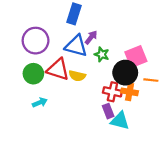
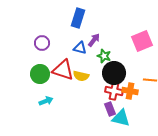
purple circle: (36, 41) -> (42, 43), size x0.6
blue triangle: (76, 46) -> (80, 48), size x0.6
pink square: (136, 57) -> (142, 41), moved
black circle: (125, 73) -> (114, 73), moved

